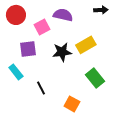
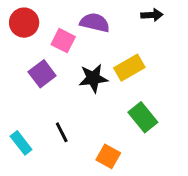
pink square: (42, 27) -> (63, 41), turned -35
purple square: (28, 49) -> (42, 74), turned -30
cyan rectangle: (16, 72) -> (21, 143), moved

